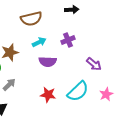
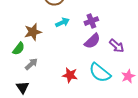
purple semicircle: (48, 62) -> (92, 41), moved, turned -48
cyan semicircle: (78, 91) -> (100, 73), turned 80

